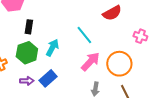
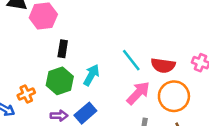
red semicircle: (112, 13) -> (163, 65), moved, turned 36

